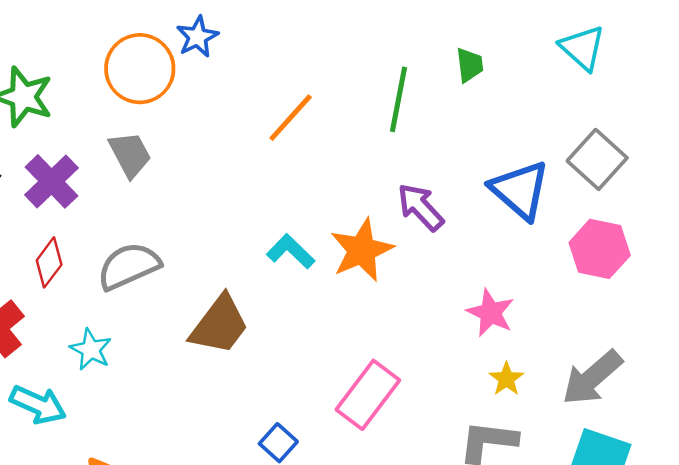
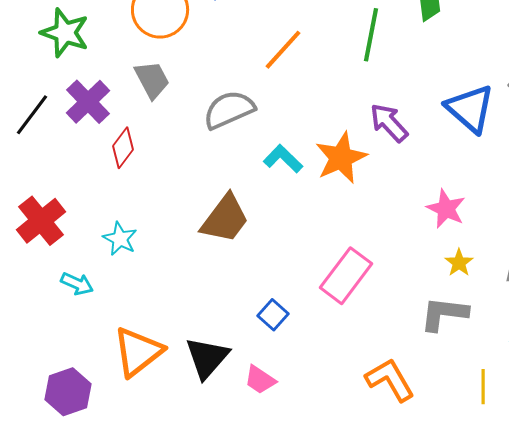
red diamond: (49, 262) -> (123, 148), moved
gray semicircle: (129, 266) -> (229, 110), moved
cyan arrow: (38, 405) -> (77, 284), size x0.7

